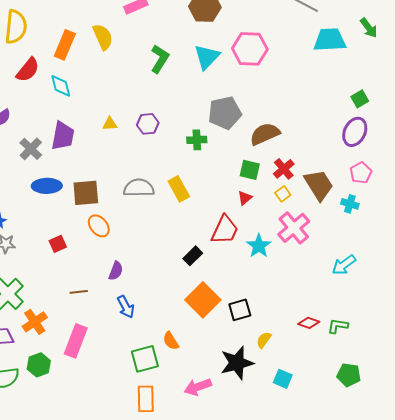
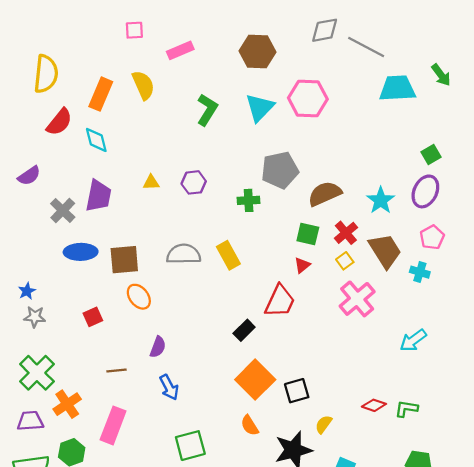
cyan star: (259, 246) -> (381, 200), moved
orange semicircle: (171, 341) -> (250, 425), moved

